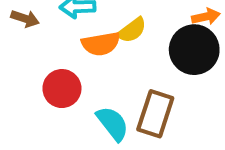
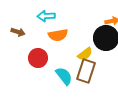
brown arrow: (25, 19) -> (18, 32), moved
yellow semicircle: (132, 30) -> (85, 54), moved

